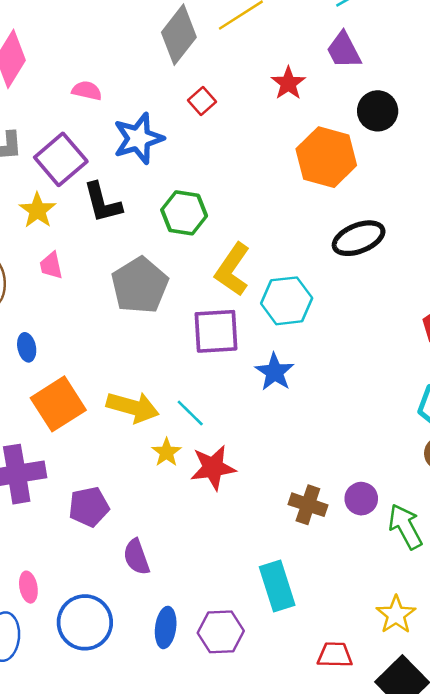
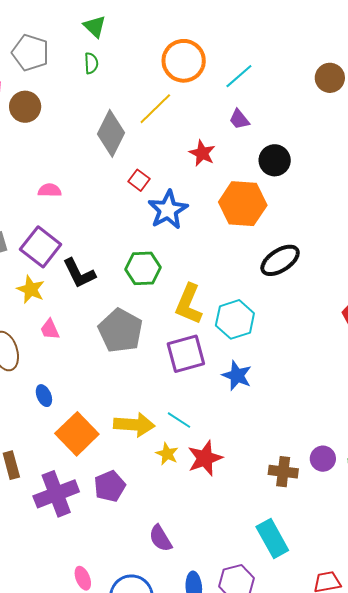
purple trapezoid: (344, 50) -> (239, 119), size x0.7
blue star: (138, 138) -> (168, 210), moved
purple pentagon: (89, 507) -> (110, 486), moved

